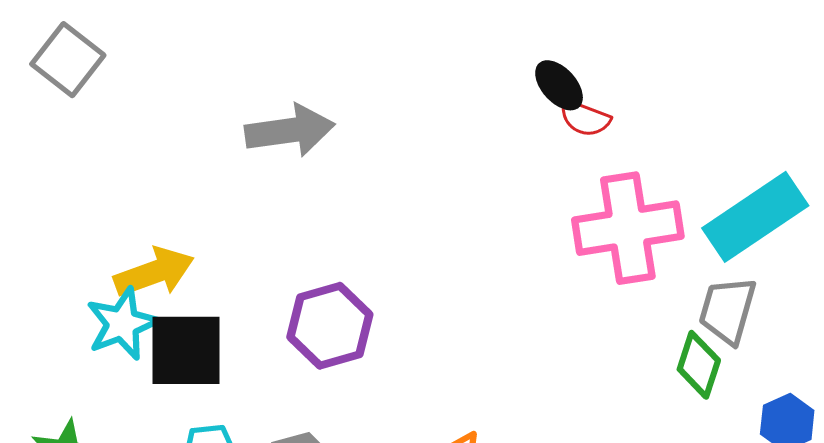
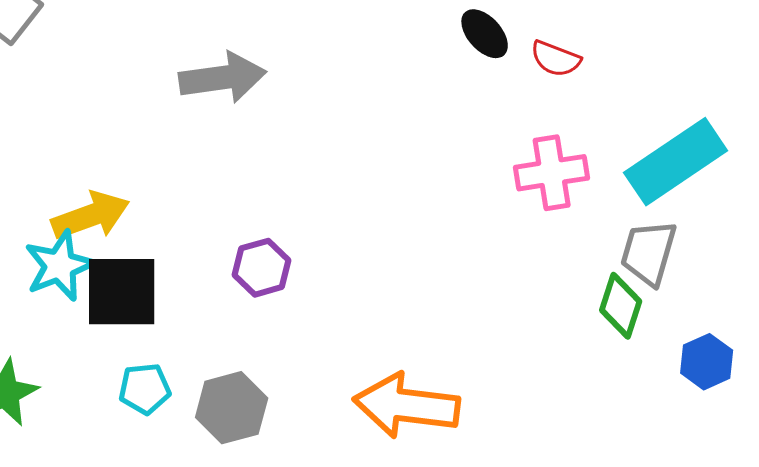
red semicircle: (585, 118) -> (556, 59), moved
pink cross: (628, 228) -> (552, 173), size x0.7
purple hexagon: (330, 326) -> (262, 268), size x0.7

